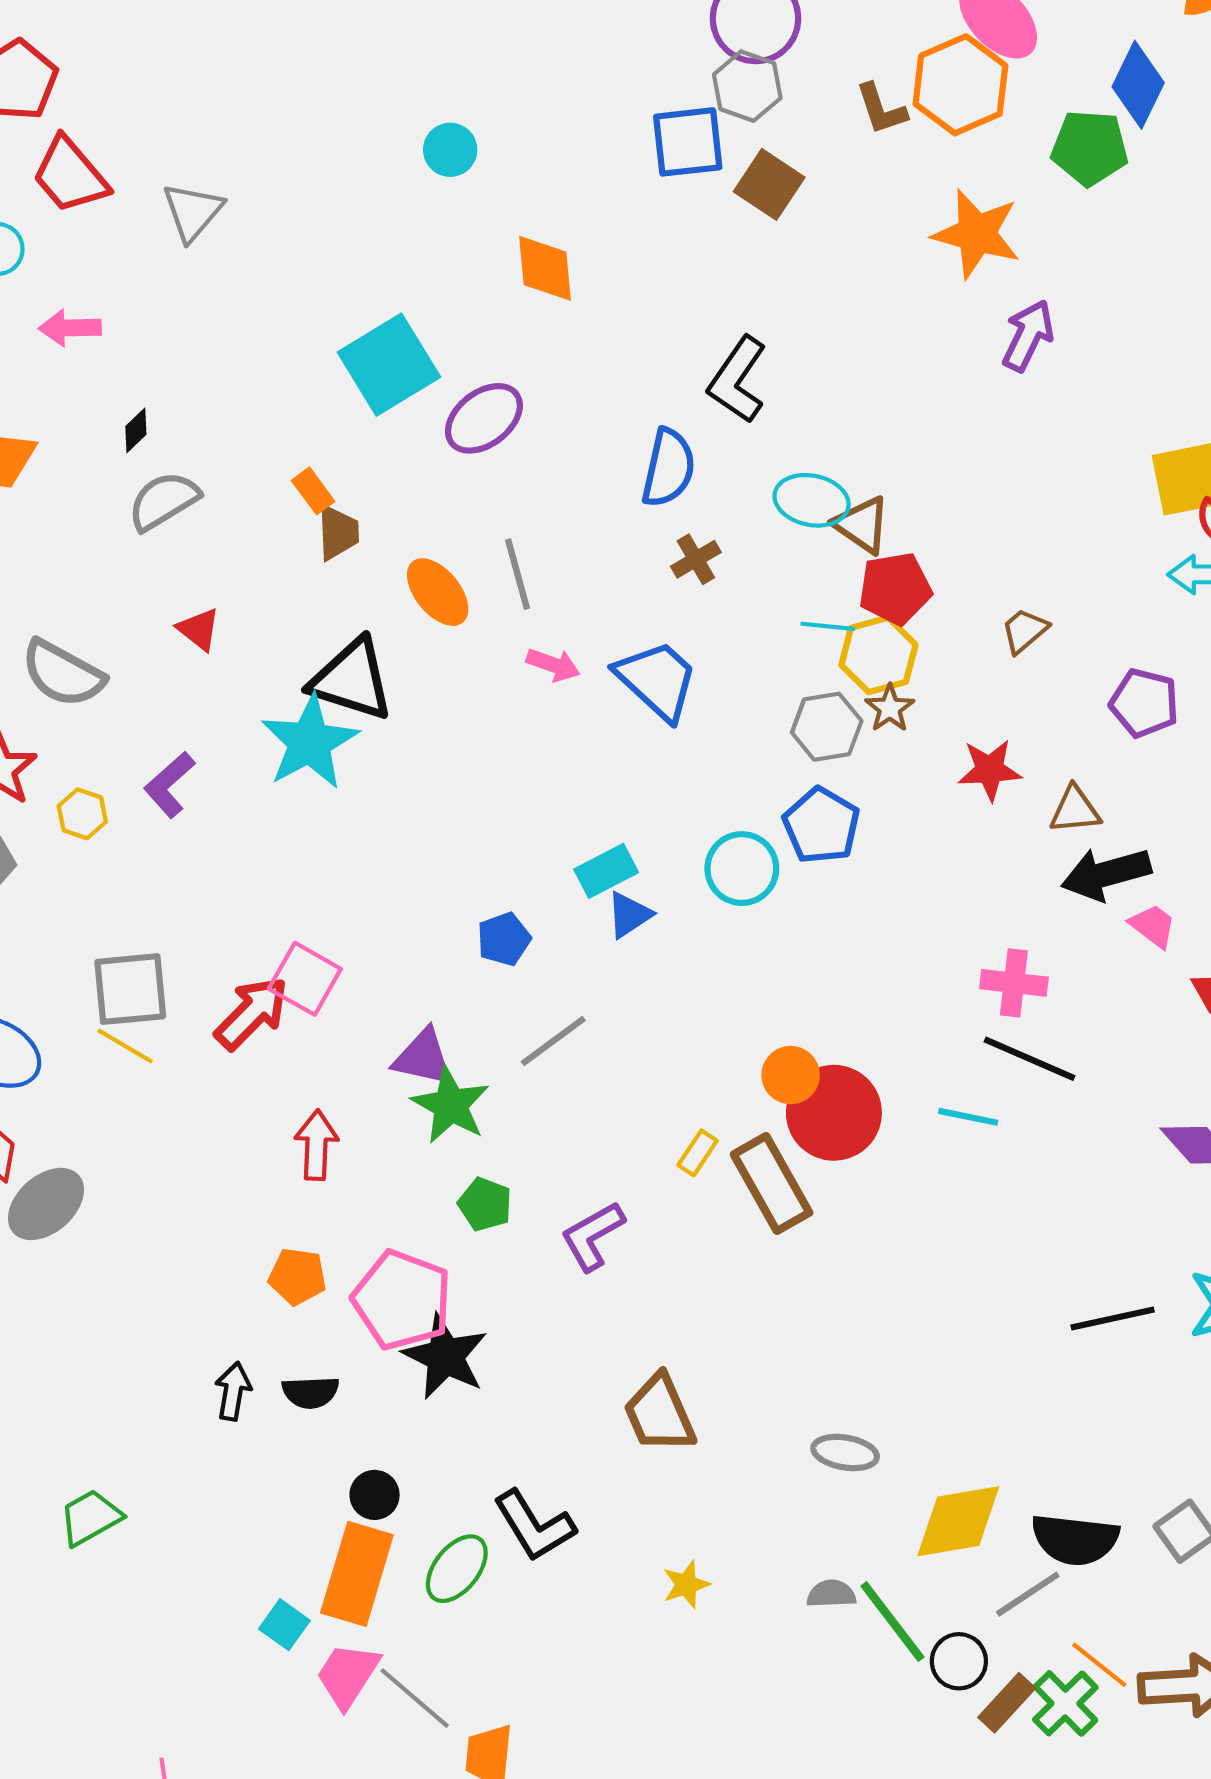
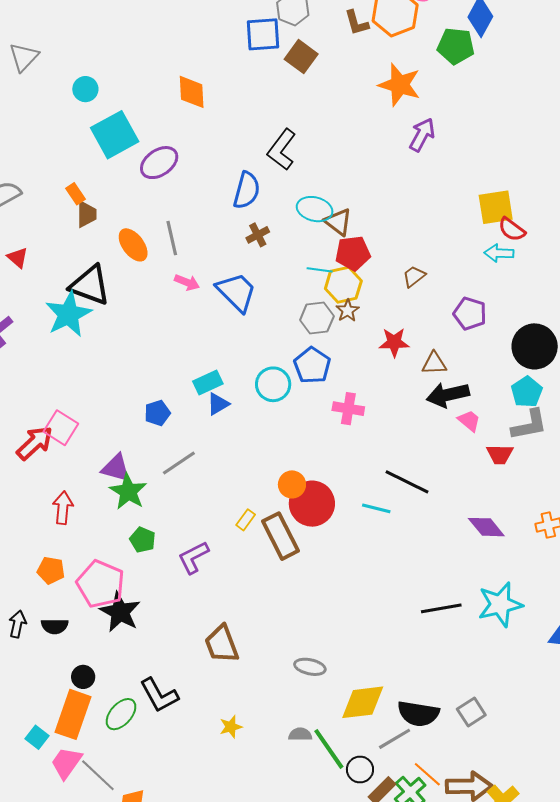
cyan circle: (450, 150) -> (85, 89), moved
pink cross: (1014, 983) -> (348, 409), moved

